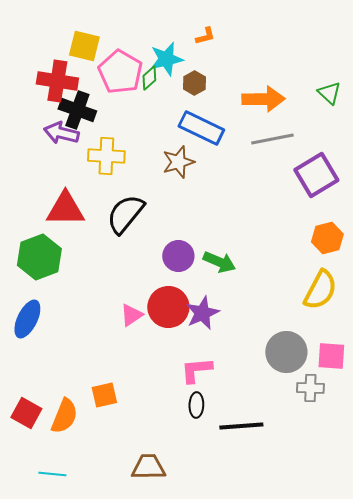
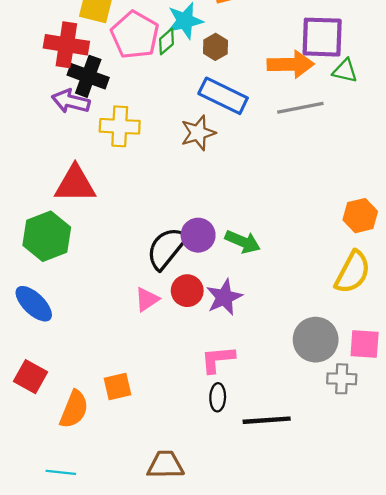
green triangle: (329, 93) -> (345, 71), moved, turned -30
purple square: (316, 175) -> (322, 37), moved, turned 33
black semicircle: (125, 214) -> (167, 248), moved
red circle: (168, 307) -> (187, 291), size x0.7
blue ellipse: (27, 319) -> (34, 304), turned -72
red square: (26, 413) -> (30, 377), moved

